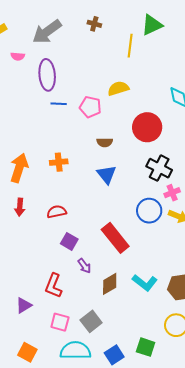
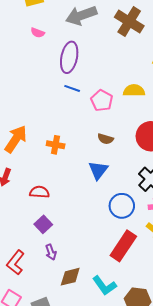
brown cross: (94, 24) -> (129, 21), size x2.0
pink semicircle: (18, 56) -> (38, 33), moved
blue circle: (149, 211) -> (122, 206), moved
red rectangle: (115, 238) -> (123, 246), moved, turned 56

